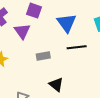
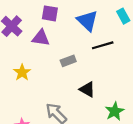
purple triangle: (22, 31) -> (41, 38), turned -36

